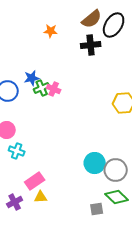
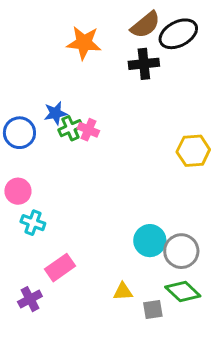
black ellipse: (114, 25) -> (178, 34), turned 30
orange star: (51, 31) -> (84, 43), size x1.6
yellow triangle: (41, 197) -> (123, 292), moved

